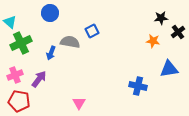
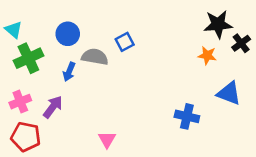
blue circle: (50, 13) -> (68, 34), moved
black star: (161, 18) -> (218, 24), size x1.5
blue triangle: (169, 69) -> (229, 93), turned 30

